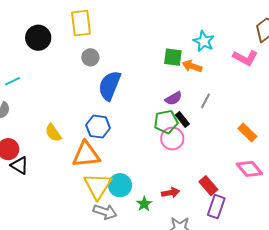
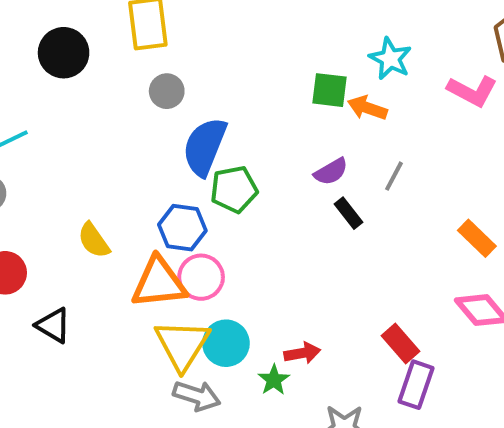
green pentagon: (166, 122) -> (234, 189), moved
pink circle: (172, 139) -> (201, 277), moved
black triangle: (20, 165) -> (53, 325), moved
red arrow: (170, 193) -> (302, 353), moved

